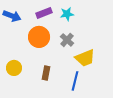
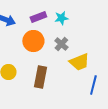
brown rectangle: (46, 73) -> (40, 77), size x1.5
blue line: (75, 81) -> (93, 85), moved

